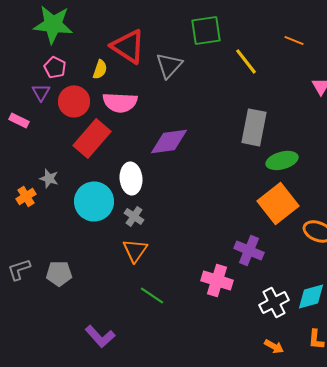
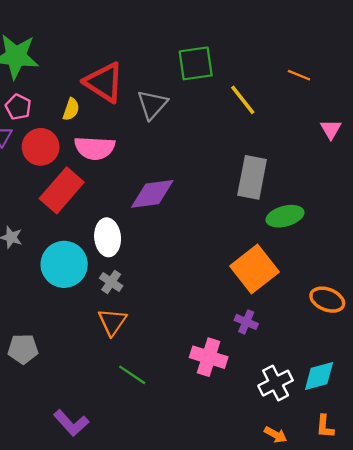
orange square: (278, 203) -> (254, 269), moved
purple cross: (249, 250) -> (246, 322), size x0.7

